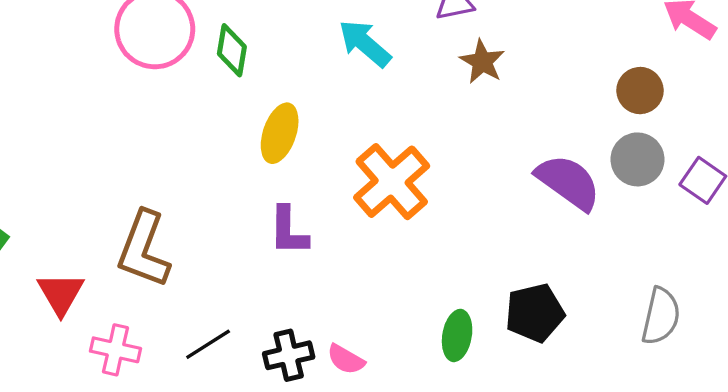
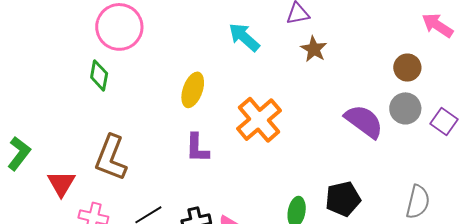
green diamond: (232, 50) -> (99, 75), moved

